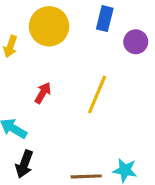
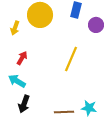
red arrow: (43, 93) -> (22, 58), moved

